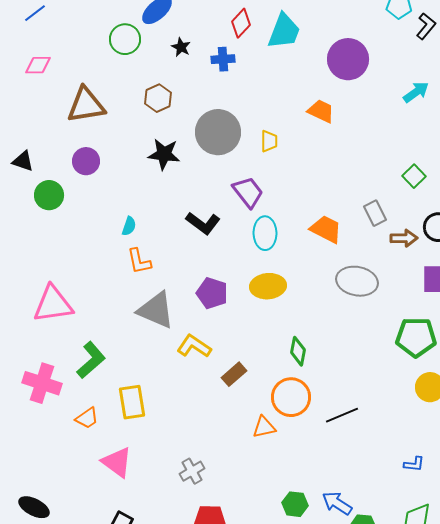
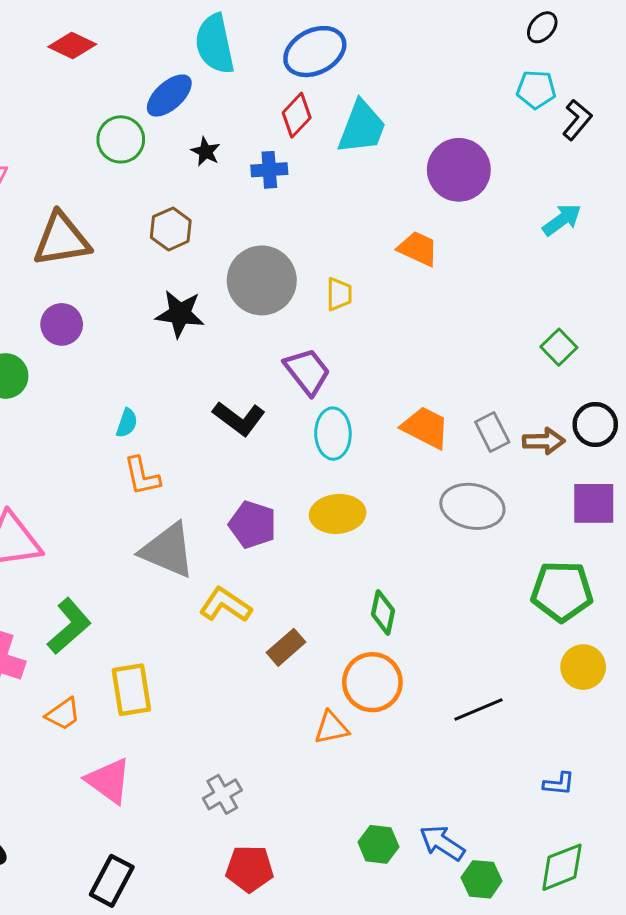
gray rectangle: (375, 213) -> (492, 432), moved
black line: (342, 415) -> (479, 709), moved

